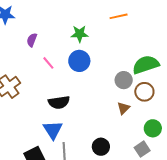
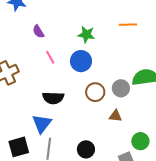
purple semicircle: (32, 40) -> (38, 32), turned -64
brown circle: (144, 92) -> (95, 92), moved
brown triangle: (123, 108) -> (115, 116), turned 40

